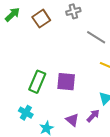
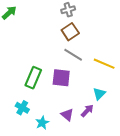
brown square: (41, 19) -> (70, 32), moved
gray line: (96, 37) -> (73, 55), moved

